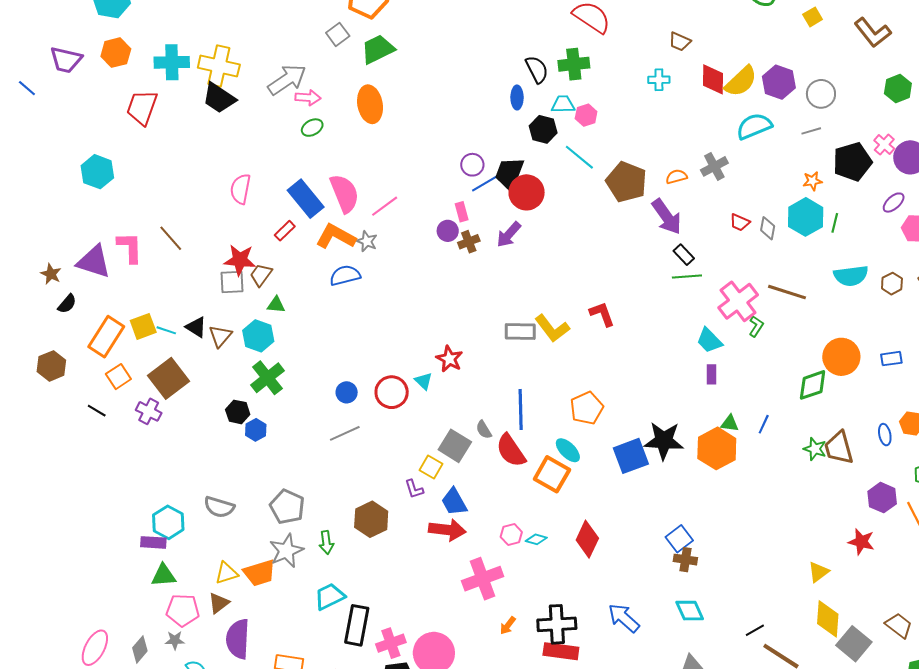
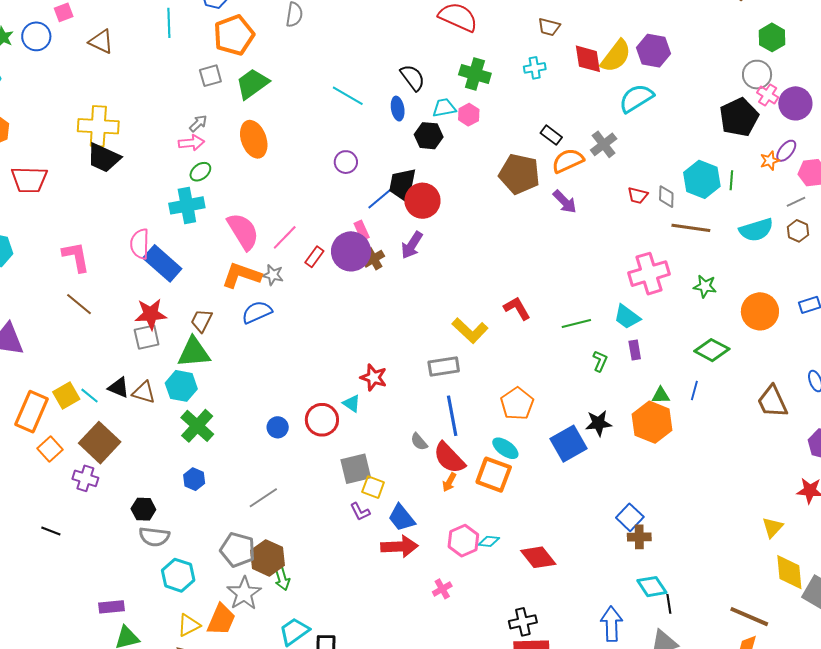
gray square: (338, 34) -> (210, 76), turned 30
cyan cross: (172, 62) -> (187, 205), moved
green cross: (574, 64) -> (475, 74), moved, turned 32
gray arrow: (287, 80) -> (198, 123), moved, size x0.5
gray circle: (821, 94) -> (757, 75), moved
red trapezoid: (142, 107) -> (29, 180), turned -99
gray line: (811, 131) -> (796, 202), moved
cyan line: (579, 157) -> (348, 96), moved
purple circle: (472, 165) -> (346, 162), moved
orange semicircle: (676, 177) -> (568, 161), size x1.5
orange star: (812, 181) -> (770, 161), moved
blue rectangle: (306, 199) -> (162, 263), moved
purple arrow: (667, 217) -> (565, 202), size x0.7
red rectangle: (285, 231) -> (314, 257), moved
purple circle: (448, 231) -> (351, 251), size x1.8
pink L-shape: (130, 248) -> (76, 257), moved
black rectangle: (684, 255) -> (551, 135), moved
brown trapezoid: (261, 275) -> (202, 321), moved
green line: (687, 277) -> (576, 324), moved
brown line: (787, 292) -> (691, 228), moved
pink cross: (738, 301) -> (649, 274), turned 30
green triangle: (276, 305) -> (194, 352), size x1.8
green L-shape: (756, 326) -> (600, 361), moved
cyan line: (166, 330) -> (90, 396), turned 30
gray rectangle: (520, 331) -> (444, 366), moved
brown triangle: (220, 336) -> (144, 392), turned -45
green diamond: (813, 385) -> (712, 350), moved, turned 56
black line: (97, 411) -> (51, 531), moved
black hexagon: (238, 412) -> (143, 509), moved
gray line: (345, 433) -> (263, 498), moved
black star: (664, 441) -> (598, 423), size x0.7
gray square: (455, 446) -> (356, 469), moved, turned -36
green star: (815, 449) -> (705, 286), moved
gray semicircle: (219, 507) -> (154, 537), moved
brown hexagon: (371, 519) -> (267, 558), moved
cyan hexagon: (168, 522) -> (178, 575), moved
pink hexagon: (511, 535) -> (463, 541), size x1.4
red diamond: (587, 539) -> (538, 557), moved, turned -54
orange trapezoid: (259, 573) -> (221, 620), turned -40
pink cross: (483, 579) -> (442, 589), size x0.5
blue arrow: (624, 618) -> (611, 624), moved, turned 56
black cross: (557, 624) -> (523, 622), size x0.7
orange arrow: (508, 626) -> (449, 482), moved
black line: (755, 630) -> (669, 604), moved, turned -60

